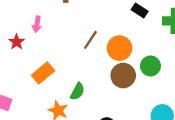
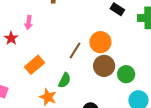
brown line: (90, 40) -> (75, 51), moved
green circle: (150, 66) -> (126, 74), moved

